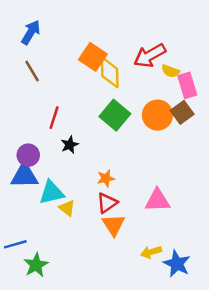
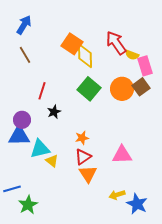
red arrow: (150, 56) -> (116, 43), turned 85

